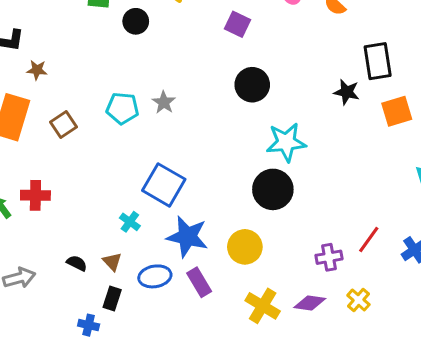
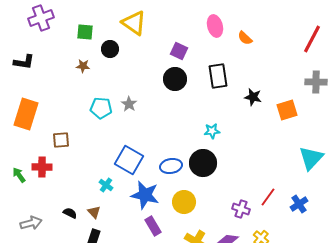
black rectangle: (378, 61) -> (218, 76), moved
brown star: (37, 70) -> (83, 66), moved
black circle: (252, 85) -> (175, 79), moved
brown square: (63, 125) -> (61, 140), moved, turned 30
cyan star: (286, 142) -> (212, 131), size x0.6
purple cross: (329, 257) -> (241, 209), turned 30
blue ellipse: (155, 276) -> (171, 166), moved

